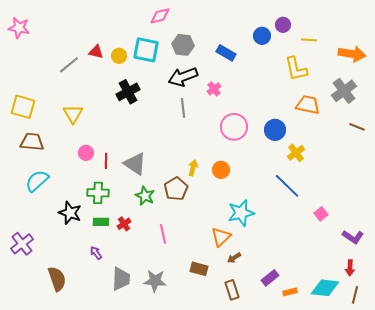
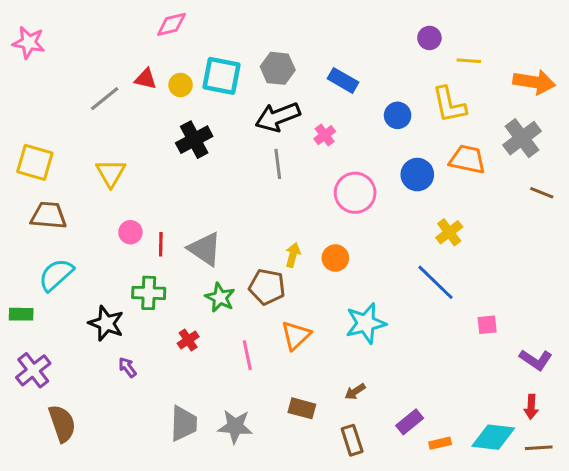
pink diamond: (160, 16) -> (171, 24), moved
blue circle: (262, 36) -> (398, 115), moved
blue circle: (275, 130) -> (417, 175), moved
brown pentagon: (176, 189) -> (267, 287), turned -30
pink square: (321, 214) -> (487, 325), turned 32
green rectangle: (101, 222) -> (21, 314), moved
orange triangle: (221, 237) -> (296, 335), moved
purple arrow: (96, 253) -> (127, 367), moved
brown semicircle: (57, 279) -> (62, 423), moved
brown line: (355, 295) -> (539, 448), turned 72

